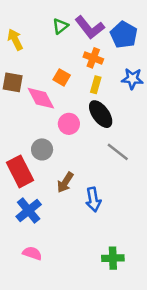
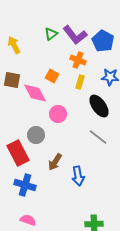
black ellipse: (101, 114) -> (99, 106), moved
blue cross: (29, 211) -> (25, 185), turned -35

